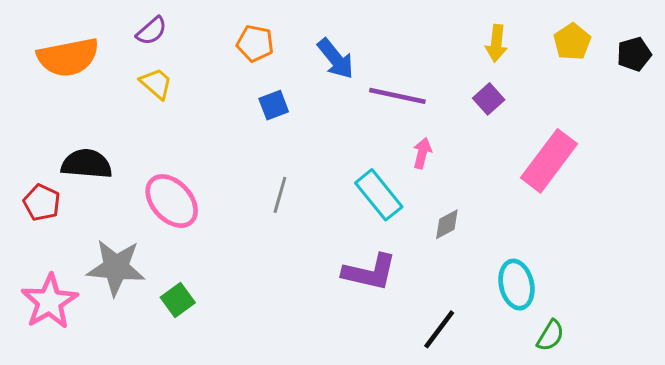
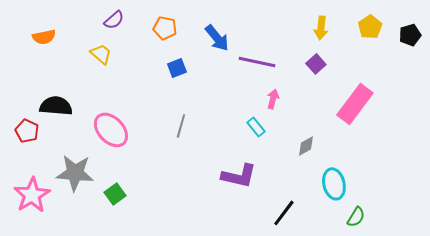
purple semicircle: (152, 31) -> (114, 20), moved
orange semicircle: (68, 57) -> (44, 37), size x0.6
cyan rectangle: (379, 195) -> (256, 127), moved, size x0.6
gray diamond: (447, 224) -> (306, 146), moved

